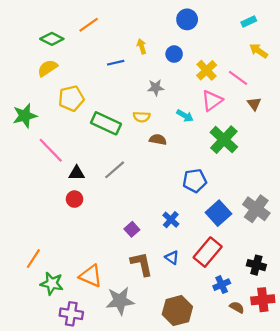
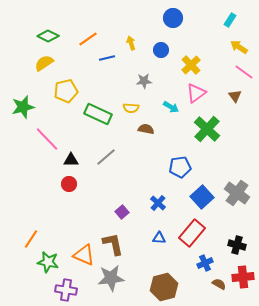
cyan rectangle: (249, 22) -> (230, 20), turned -32
orange line: (89, 25) -> (88, 39), moved
pink line: (238, 78) -> (244, 72), moved
blue triangle: (172, 257) -> (159, 238), turned -32
brown L-shape: (142, 264) -> (113, 244), moved

